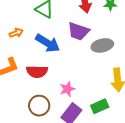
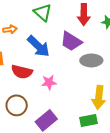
pink star: (67, 89) -> (49, 82), moved
green rectangle: (100, 106) -> (88, 120), moved

